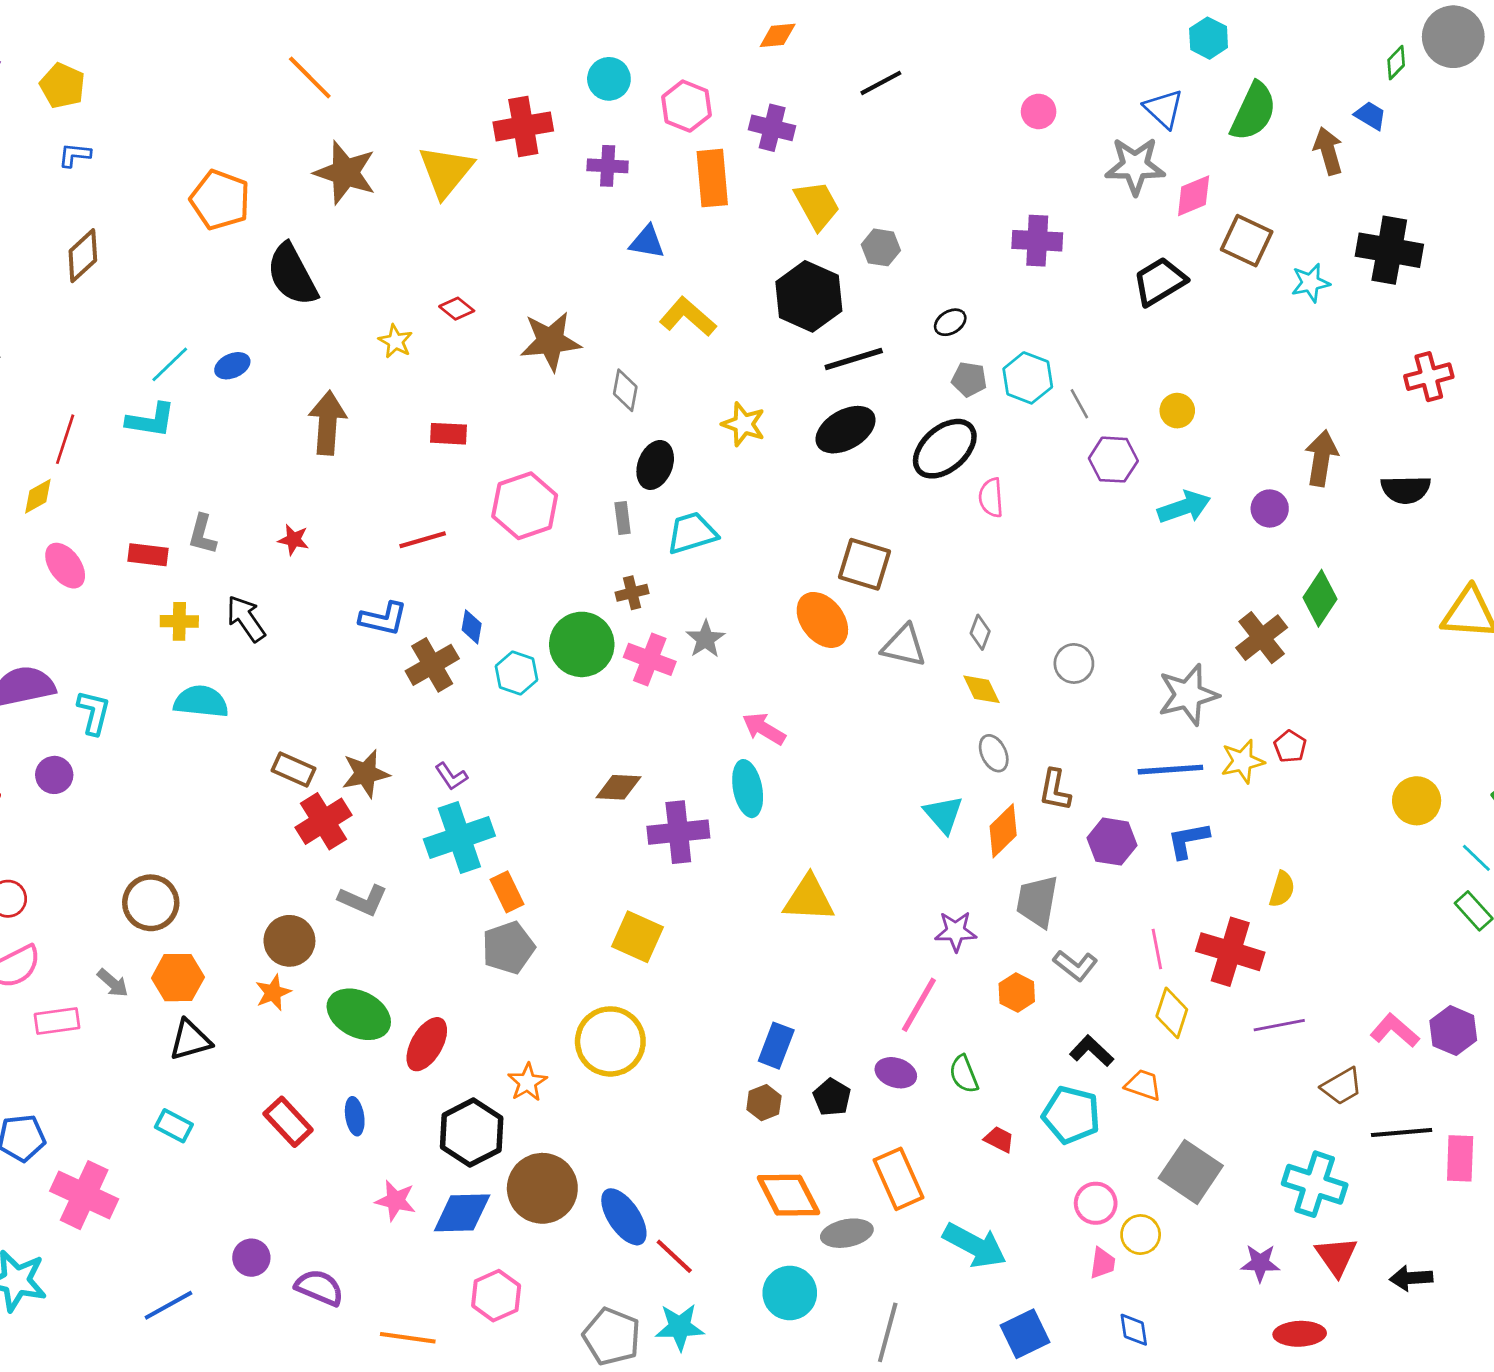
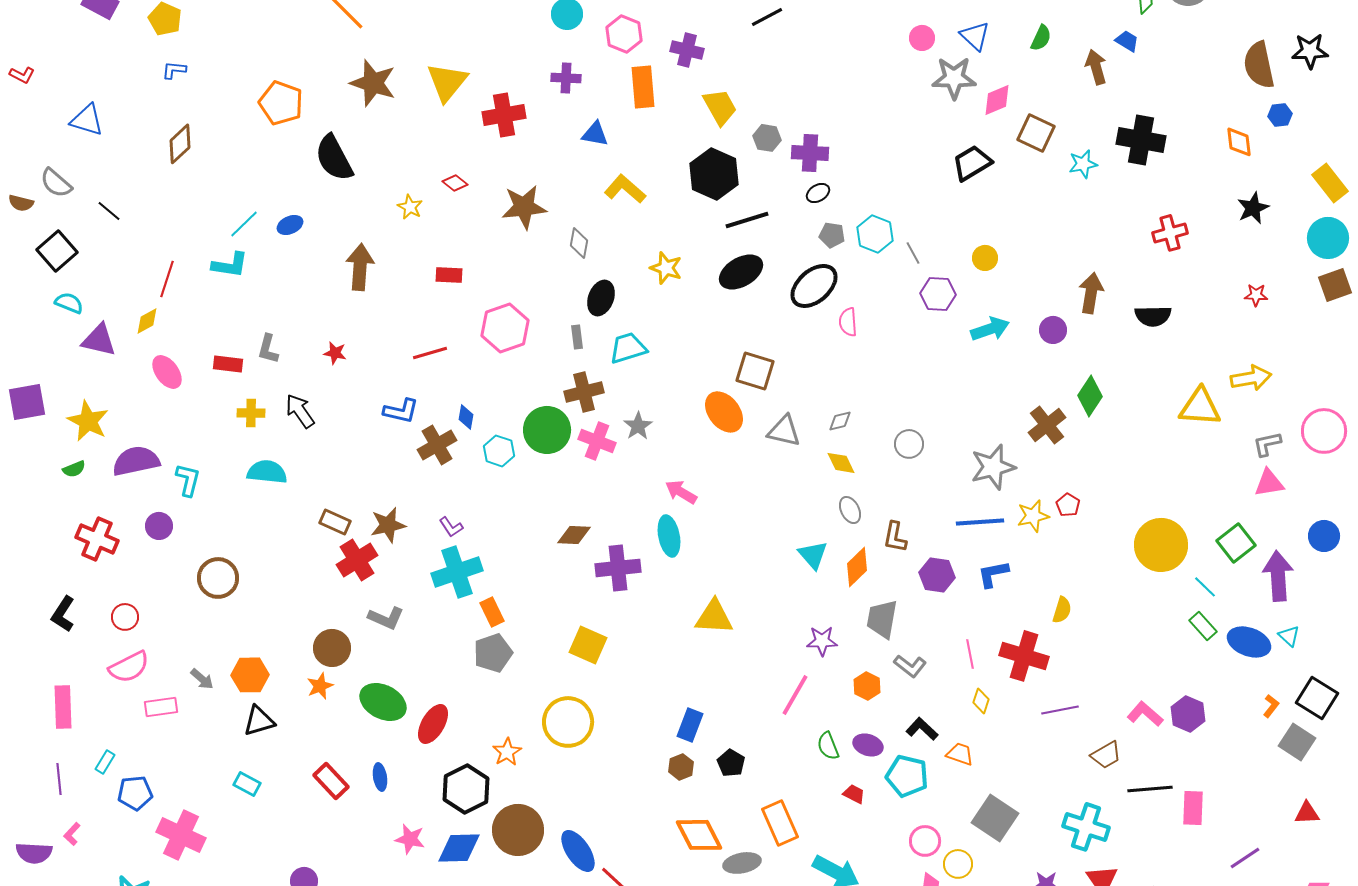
pink circle: (1039, 111) -> (922, 38), moved
green semicircle: (1253, 111) -> (1041, 38), size x0.6
red cross: (523, 126) -> (504, 115), moved
purple cross: (1037, 241) -> (810, 153), moved
brown cross: (632, 593) -> (584, 392), size x1.6
gray diamond: (980, 632) -> (840, 421), turned 55
yellow circle: (1417, 801) -> (1161, 545), size x1.5
brown circle: (151, 903) -> (218, 578), moved
yellow diamond: (1172, 1013) -> (981, 701), size x0.7
purple ellipse: (896, 1073) -> (868, 745), moved

